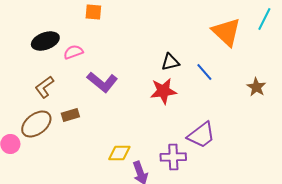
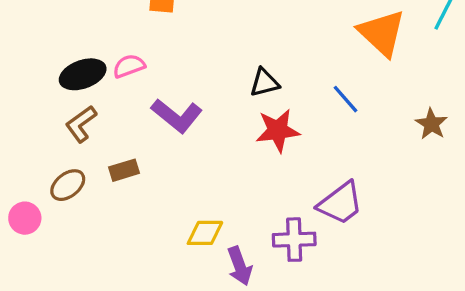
black ellipse: (45, 41) -> (83, 74), moved
black triangle: (170, 62) -> (264, 83), moved
brown ellipse: (36, 124) -> (68, 185), size x0.7

